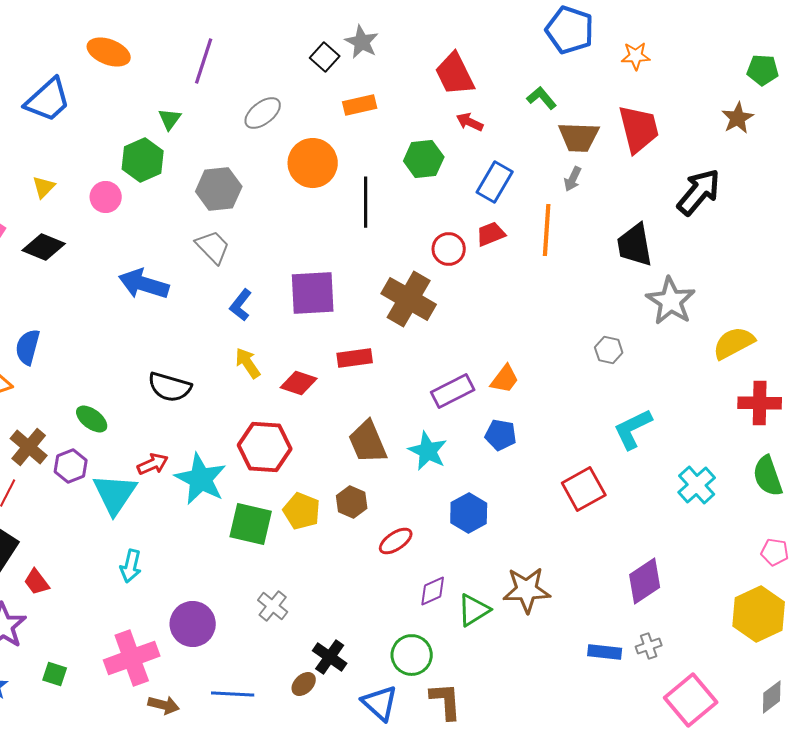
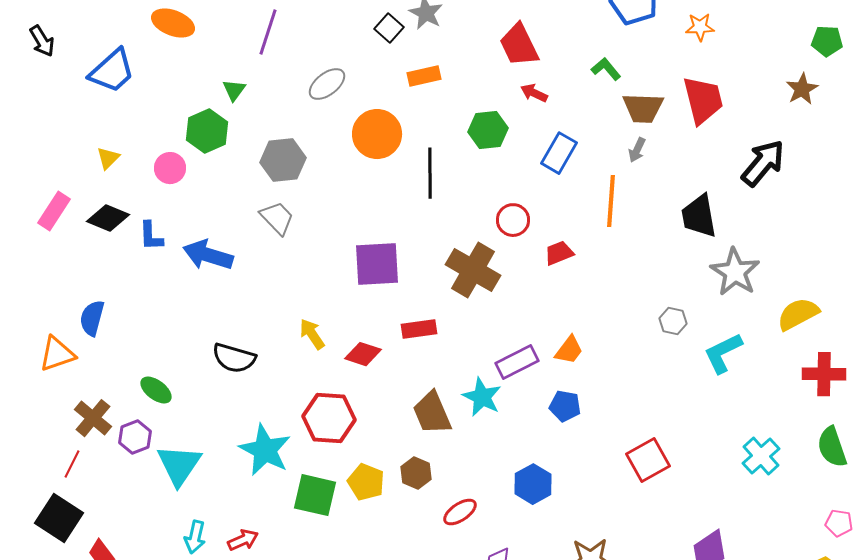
red trapezoid: (491, 234) -> (559, 253), moved
blue L-shape: (241, 305) -> (151, 236), moved, turned -40
cyan L-shape: (633, 429) -> (723, 353), moved
cyan star: (428, 451) -> (482, 397), moved
red arrow: (153, 464) -> (243, 540), moved

